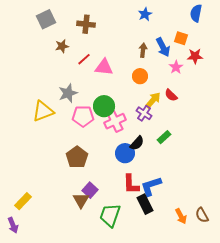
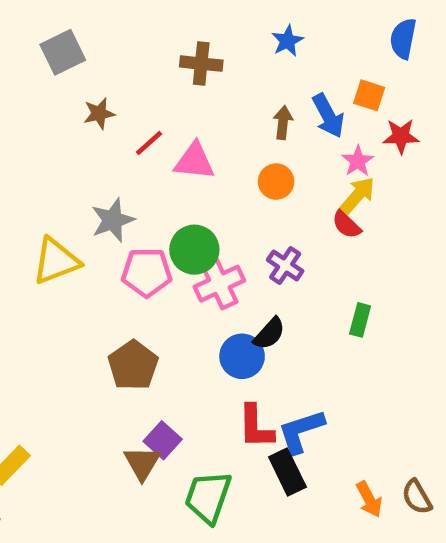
brown cross: (86, 24) -> (201, 64), moved
yellow arrow: (153, 100) -> (358, 195), moved
green rectangle: (164, 137) -> (360, 320), moved, turned -32

